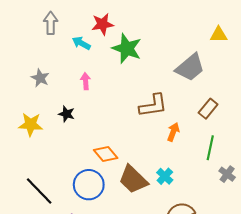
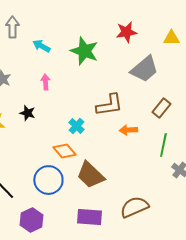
red star: (102, 24) -> (126, 32), moved
orange arrow: (173, 132) -> (128, 130), turned -114
cyan cross: (165, 176) -> (76, 126), moved

